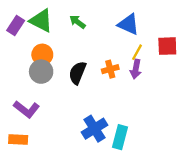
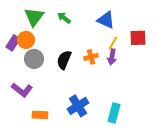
green triangle: (41, 21) -> (34, 17), turned 40
purple rectangle: (16, 25) -> (13, 43), moved
orange circle: (42, 55) -> (26, 40), moved
cyan rectangle: (120, 137) -> (114, 113), moved
orange rectangle: (18, 140) -> (40, 115), moved

